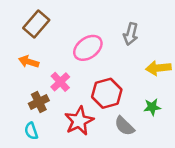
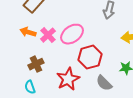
pink ellipse: (88, 48) -> (72, 34), moved
pink cross: (60, 82) -> (48, 35), moved

